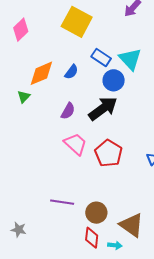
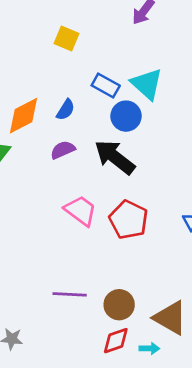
yellow square: (77, 22) -> (66, 38), size x0.6
black arrow: (103, 108) -> (115, 157), turned -100
purple semicircle: (68, 111) -> (63, 150), moved, turned -138
red diamond: (92, 238) -> (116, 341), turned 70

